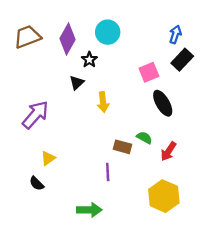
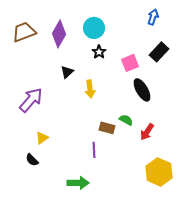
blue arrow: (175, 34) -> (153, 17), moved
black star: (89, 60) -> (99, 52), moved
yellow hexagon: (164, 196) -> (159, 172), moved

